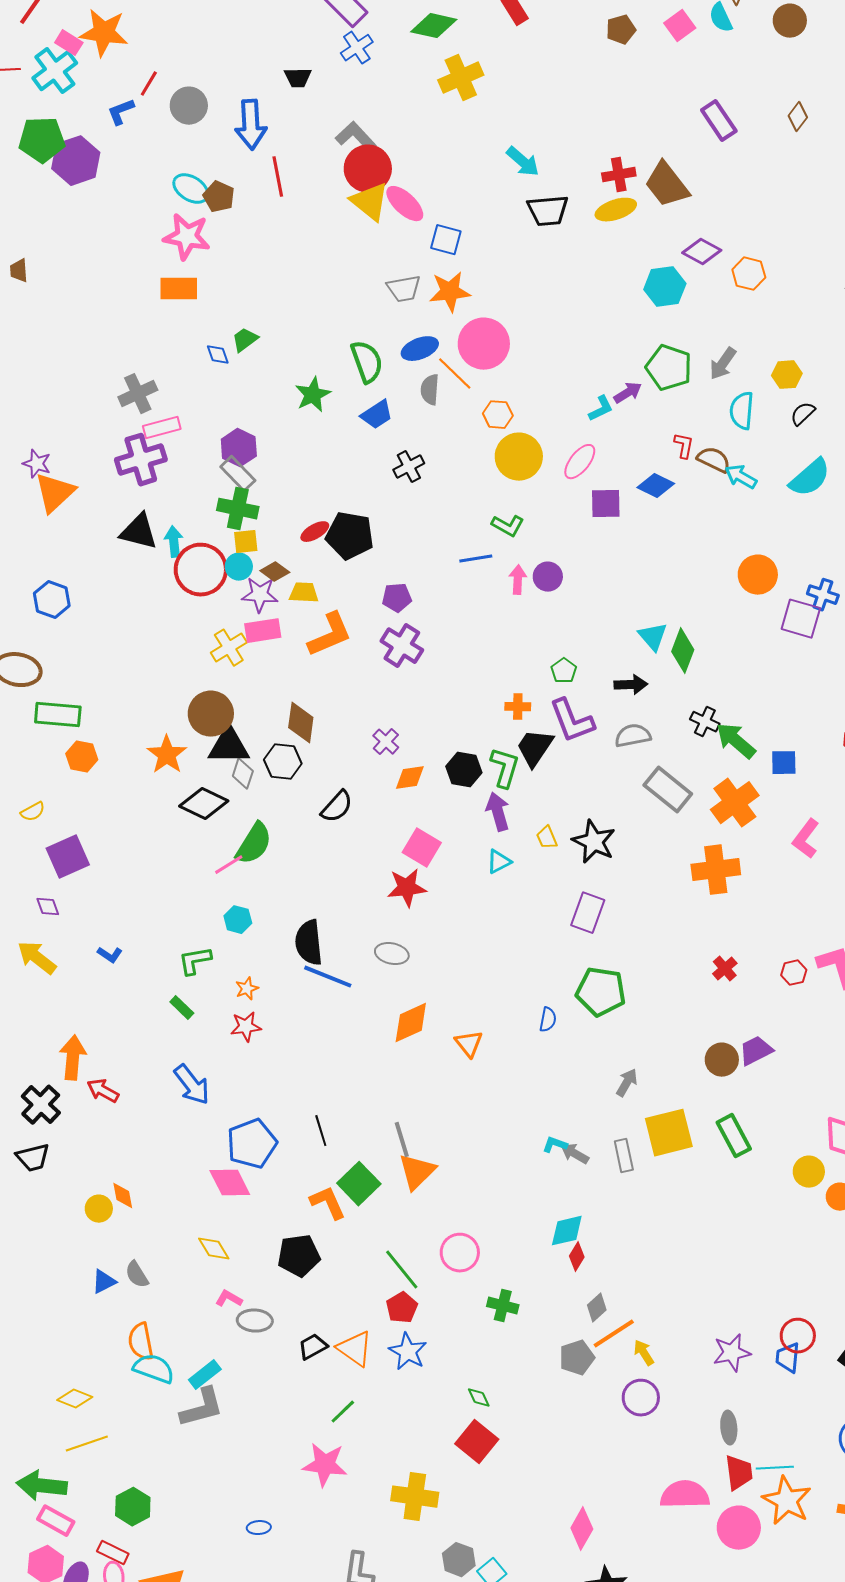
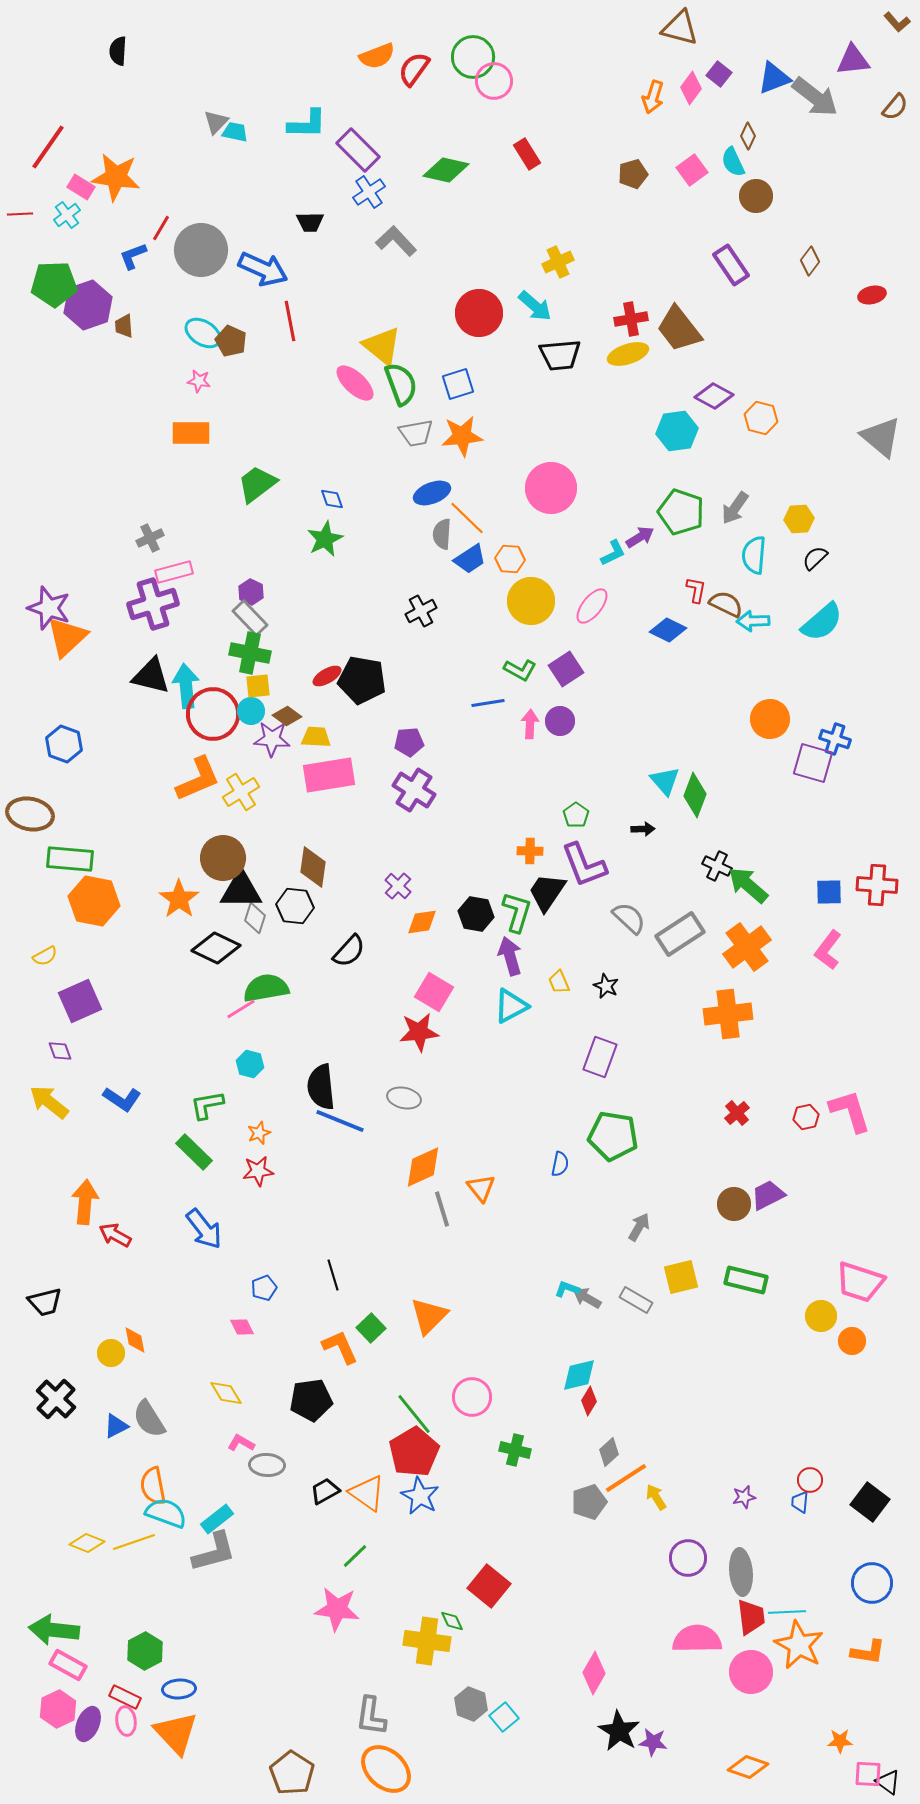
brown circle: (790, 21) -> (756, 196), moved
cyan cross: (55, 71) -> (67, 215), size x0.6
yellow cross: (461, 78) -> (558, 262), moved, size x0.7
gray circle: (189, 106) -> (201, 250), size x1.4
blue arrow: (251, 125) -> (263, 269), turned -63
gray L-shape: (356, 137) -> (396, 241), moved
red circle: (368, 169) -> (479, 313), moved
pink ellipse: (405, 204) -> (355, 383), moved
pink star: (187, 237) -> (199, 381), size x0.5
blue square: (446, 240) -> (458, 384), turned -32
brown trapezoid: (19, 271) -> (124, 326), moved
green trapezoid: (245, 340) -> (257, 484), size x1.5
pink circle: (484, 344) -> (551, 488), moved
blue diamond: (218, 355) -> (332, 499), moved
green semicircle: (367, 362) -> (401, 384), moved
gray cross: (138, 394) -> (150, 538), size x0.7
blue trapezoid: (377, 415) -> (470, 559), moved
purple hexagon: (239, 448) -> (251, 592), size x0.7
purple star: (37, 464) -> (49, 608), size x1.5
cyan arrow: (741, 477) -> (753, 621), turned -32
purple square: (606, 504) -> (566, 669), moved, turned -32
cyan arrow: (174, 542) -> (186, 686), size x1.4
pink rectangle: (263, 631) -> (329, 775), moved, size x1.4
orange L-shape: (330, 635) -> (198, 779), moved
black arrow: (631, 685) -> (643, 829), size x0.7
gray semicircle: (633, 736) -> (629, 918), moved, turned 54
orange hexagon: (82, 757) -> (94, 901), size x1.6
blue square: (784, 763) -> (829, 892), moved
gray rectangle: (668, 790) -> (680, 934), turned -72
pink L-shape: (806, 839) -> (828, 950), moved
black star: (594, 842) -> (606, 986), size x0.6
green semicircle: (254, 844) -> (266, 988), turned -132
cyan triangle: (499, 862) -> (511, 1006), size x1.4
blue L-shape: (110, 955) -> (122, 1099), size x1.5
green rectangle: (182, 1008) -> (194, 1152), size x1.5
black cross: (41, 1105) -> (56, 1399), moved
yellow square: (669, 1133) -> (681, 1277), size x0.7
green rectangle: (734, 1136) -> (746, 1280), turned -48
gray line: (402, 1140) -> (442, 1209), moved
blue pentagon: (252, 1144) -> (264, 1288), size x0.5
gray rectangle: (624, 1156) -> (636, 1300), turned -48
pink diamond: (230, 1183) -> (242, 1327), size x0.6
green square: (359, 1184) -> (371, 1328), size x0.7
gray semicircle: (137, 1275) -> (149, 1419), size x1.4
red pentagon: (402, 1308) -> (414, 1452), size x1.6
red circle: (798, 1336) -> (810, 1480), size x0.7
purple star: (732, 1353) -> (744, 1497), size x0.6
blue trapezoid: (788, 1358) -> (800, 1502), size x0.7
green diamond: (479, 1398) -> (452, 1621), moved
purple circle: (641, 1398) -> (688, 1558), moved
gray ellipse: (729, 1428) -> (741, 1572), size x1.4
yellow line: (87, 1444) -> (134, 1542), moved
blue ellipse: (259, 1528) -> (179, 1689), moved, size x1.4

